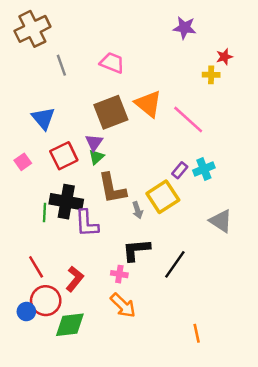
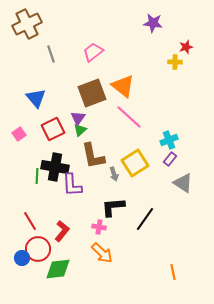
pink trapezoid: (112, 63) -> (93, 52), turned -60
pink line: (188, 120) -> (129, 117), moved
purple rectangle: (180, 170) -> (170, 159), moved
orange line: (197, 333) -> (173, 272), moved

